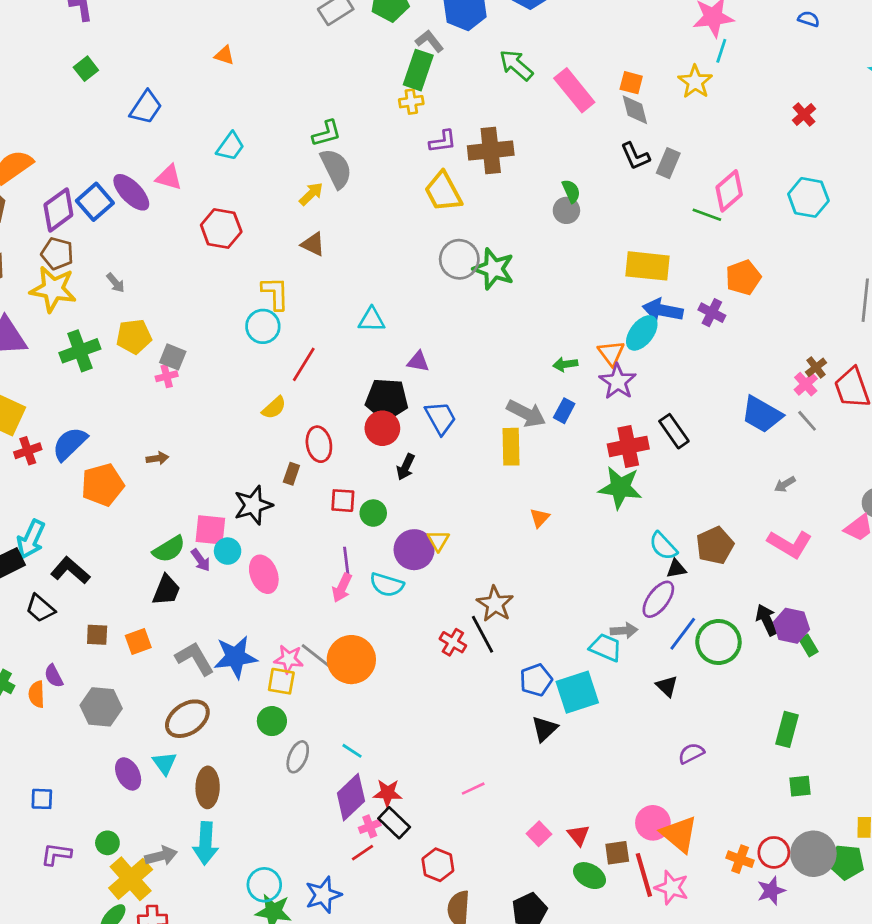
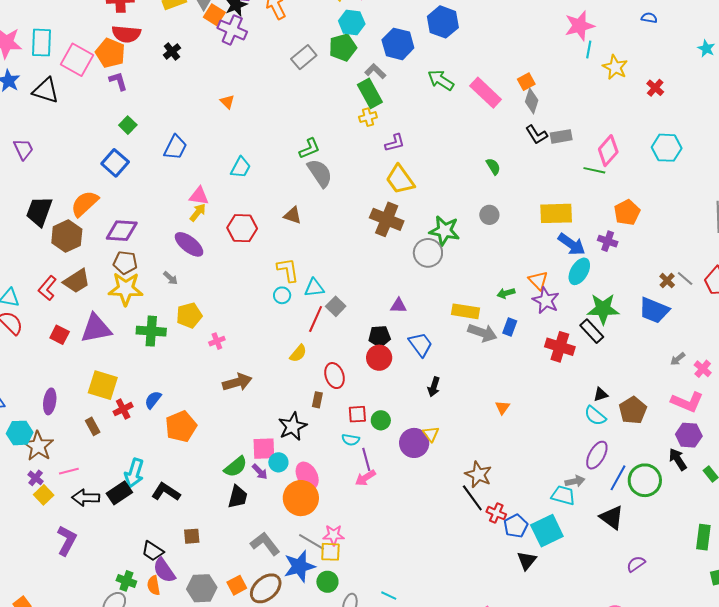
orange triangle: (224, 55) -> (227, 102), turned 35
green rectangle: (418, 70) -> (370, 93), turned -40
yellow star: (695, 82) -> (615, 67), moved
orange square: (631, 83) -> (526, 82), turned -36
gray diamond: (635, 110) -> (532, 101), turned 40
brown cross: (491, 151) -> (387, 219), moved, turned 36
gray rectangle: (668, 163) -> (561, 136), turned 65
purple ellipse: (131, 192) -> (189, 244), moved
yellow arrow: (311, 194) -> (198, 212), moved
blue square: (95, 202) -> (115, 163), moved
purple diamond: (58, 210) -> (122, 231), turned 48
gray circle: (566, 210) -> (489, 215), moved
brown triangle: (313, 244) -> (293, 215), moved
gray circle: (459, 259) -> (428, 253), moved
blue arrow: (663, 310) -> (572, 244), turned -148
cyan triangle: (372, 320) -> (314, 288), moved
cyan circle: (263, 326) -> (282, 295), size x0.7
cyan ellipse: (642, 333) -> (579, 271), moved
green cross: (80, 351) -> (151, 331), turned 32
gray square: (173, 357) -> (336, 306), moved, turned 30
brown cross: (816, 367) -> (667, 281), moved
pink cross: (806, 384) -> (703, 369), moved
black pentagon: (387, 399) -> (379, 336), size x0.7
gray line: (807, 421) -> (685, 278), moved
blue semicircle: (70, 444) -> (153, 400), size x0.7
red cross: (628, 446) -> (560, 347), turned 36
yellow rectangle: (511, 447) -> (465, 311), moved, turned -72
brown arrow: (157, 458) -> (237, 382), moved, size x1.8
black arrow: (406, 467) -> (434, 387), moved
green star: (620, 488) -> (603, 309), moved
black triangle: (676, 569) -> (601, 395), moved
cyan semicircle: (387, 585) -> (351, 440), moved, size x0.7
pink arrow: (342, 588) -> (365, 478), turned 40
black trapezoid: (40, 608) -> (153, 551), moved
purple hexagon: (791, 626) -> (689, 435), moved
orange square: (138, 641) -> (237, 585), moved
red cross: (453, 642) -> (496, 513), moved
blue star: (235, 657) -> (299, 566), moved
gray line: (317, 657) -> (311, 542), moved
orange circle: (351, 660) -> (301, 498), moved
purple semicircle: (54, 676) -> (164, 570), size x1.5
black triangle: (667, 686) -> (612, 517), size x1.5

